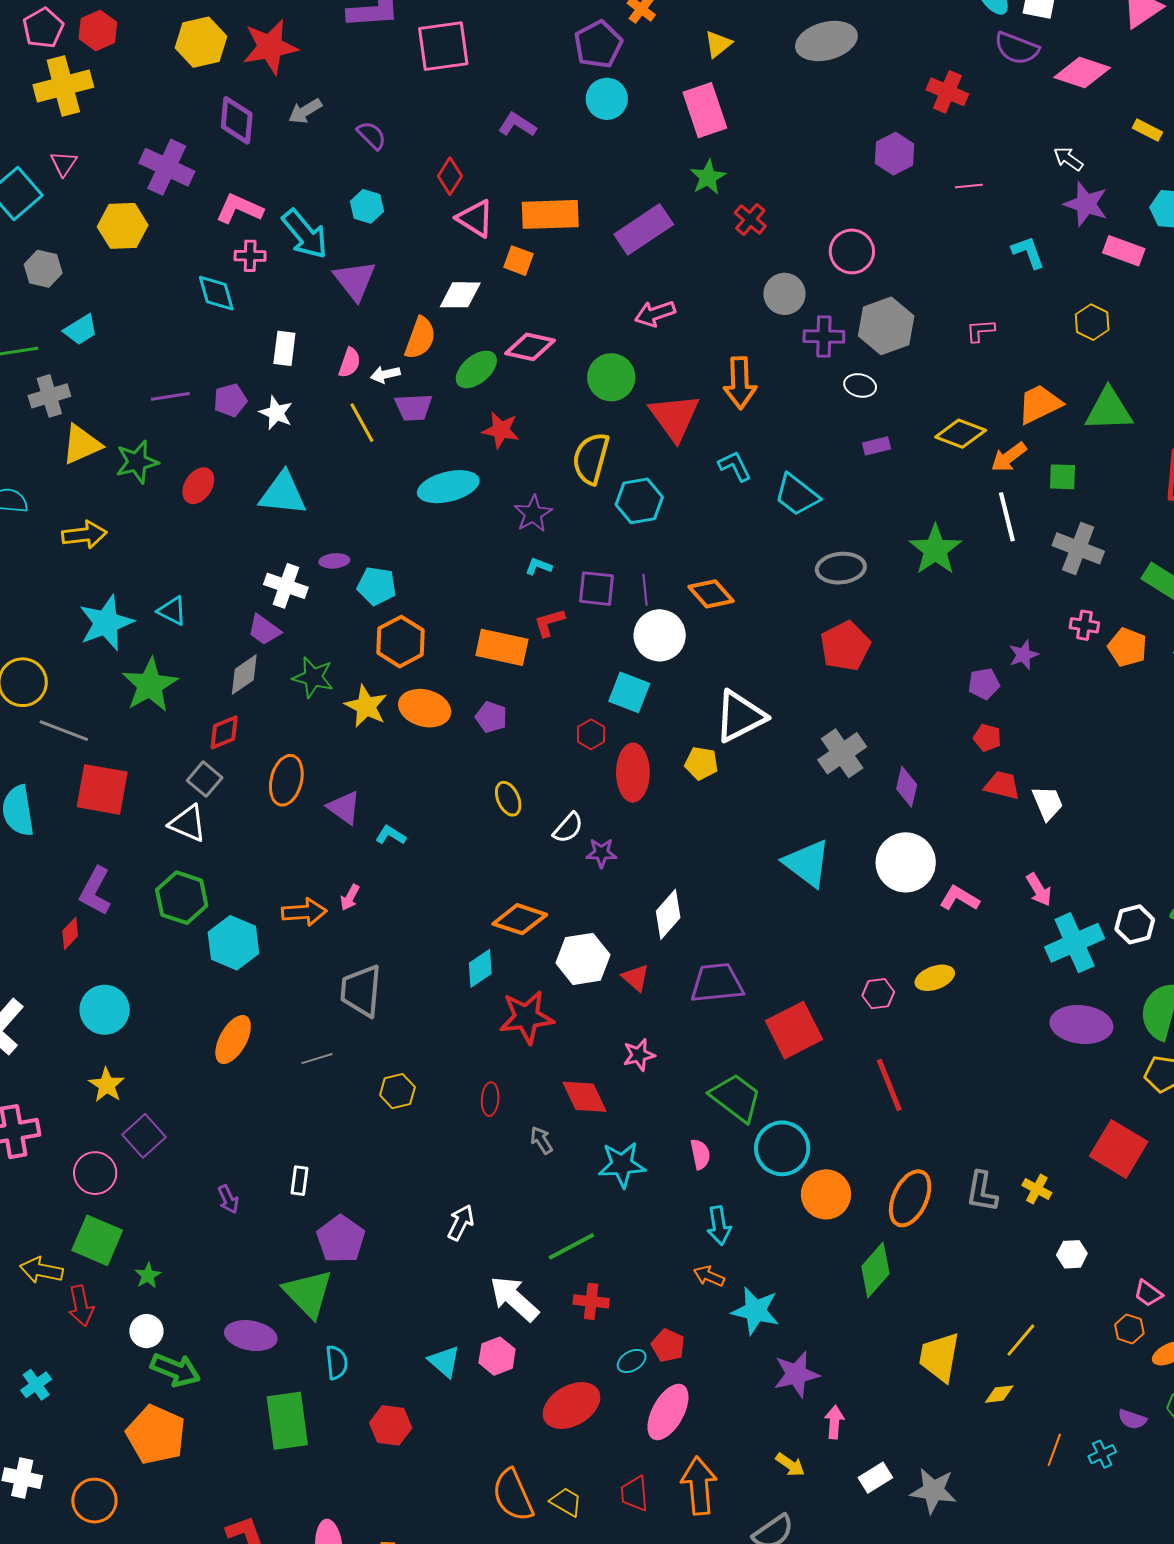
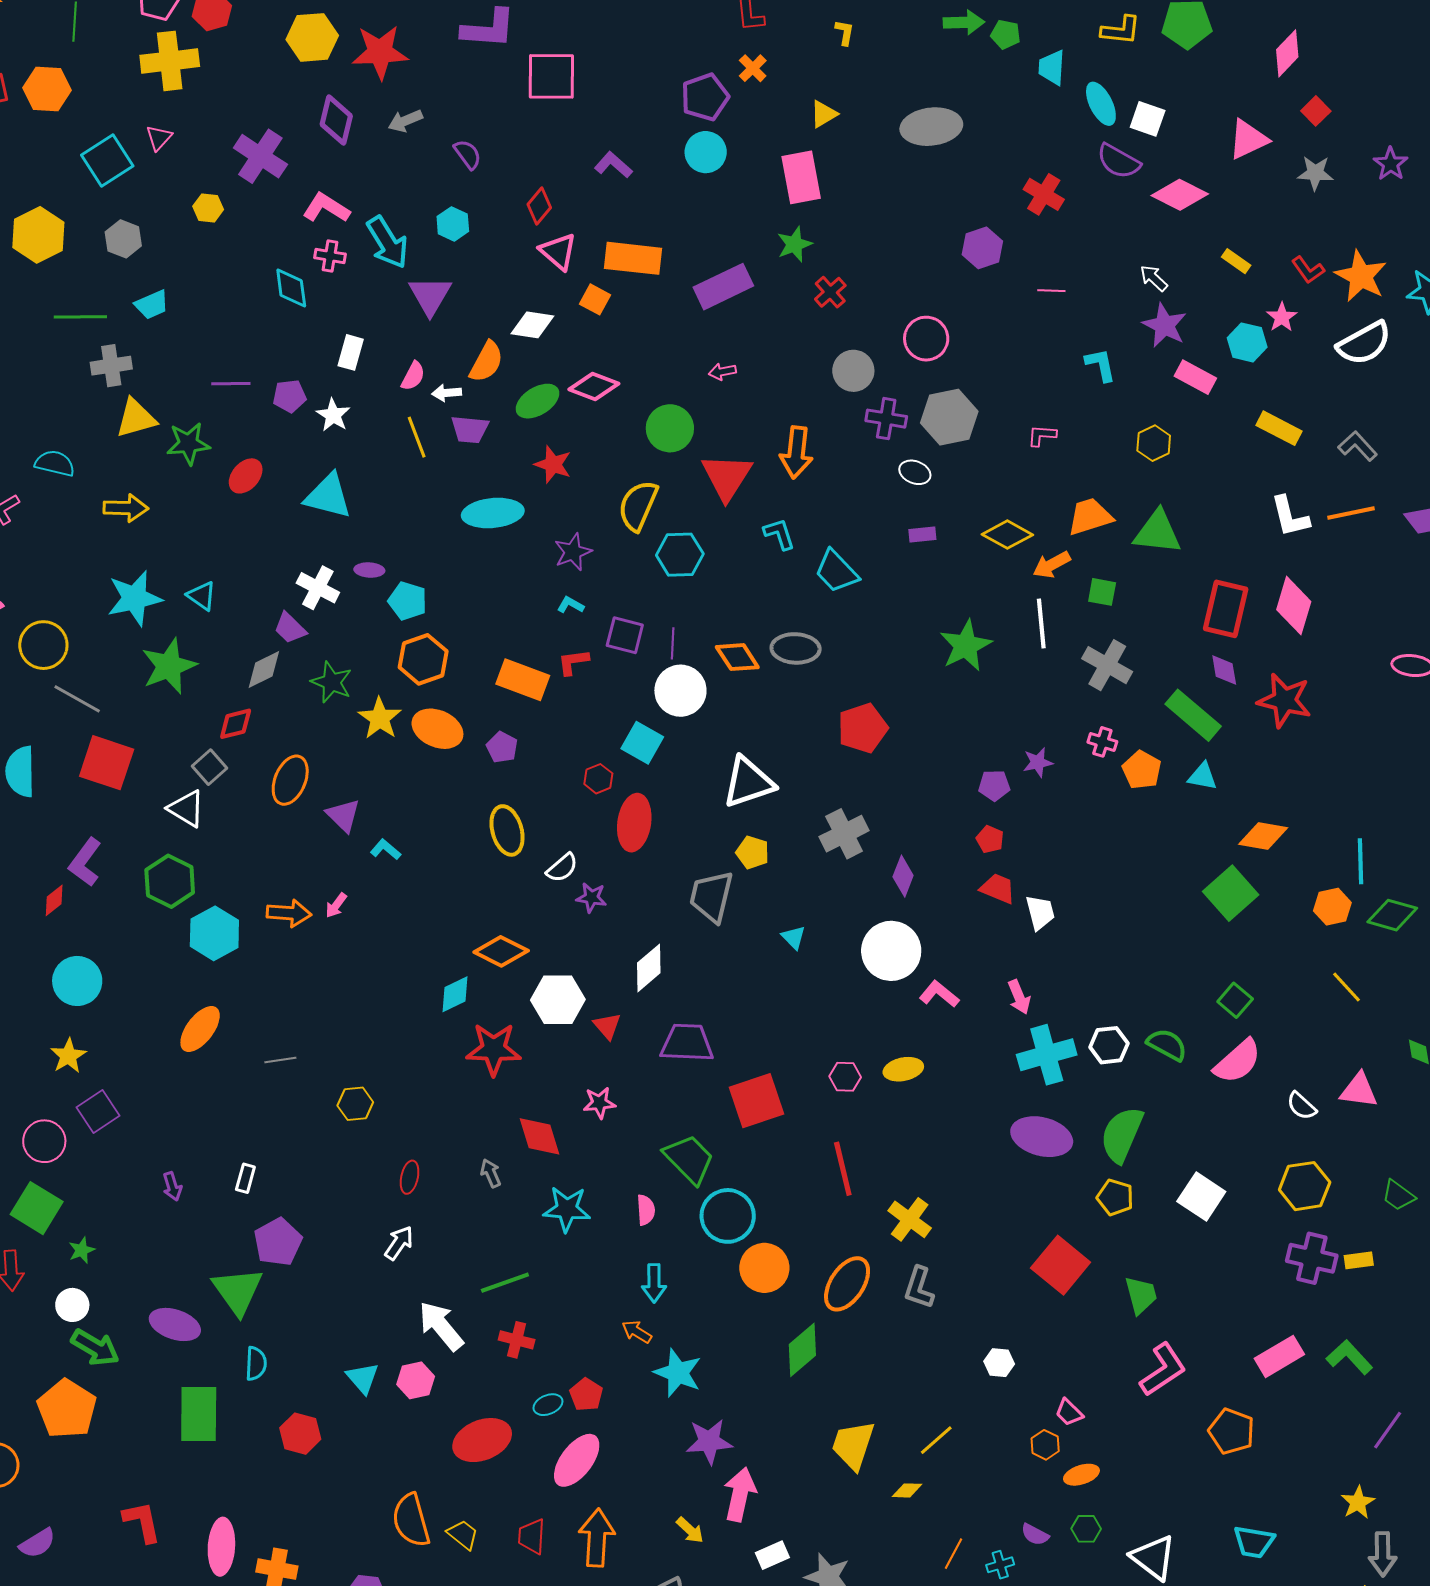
yellow hexagon: (123, 226) -> (208, 208), size x0.6
pink arrow: (655, 314) -> (722, 372), size x0.7
gray ellipse: (841, 568) -> (796, 648), moved
yellow pentagon: (701, 763) -> (753, 852), moved
yellow ellipse: (508, 799) -> (507, 830), size x1.4
cyan triangle: (807, 863) -> (793, 937), size x0.5
gray trapezoid: (361, 991) -> (711, 896), moved
red ellipse: (490, 1099) -> (410, 1177), moved
yellow cross: (1037, 1189) -> (910, 1219), moved, size x1.5
pink arrow: (834, 1422) -> (740, 1494), size x1.6

